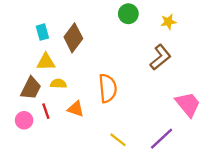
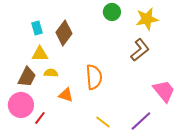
yellow star: (168, 22) -> (147, 19), size x1.6
red line: (46, 111) -> (40, 118), moved, turned 56
pink circle: (24, 120) -> (21, 105), size x1.6

